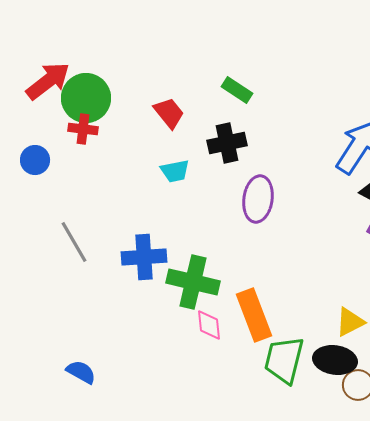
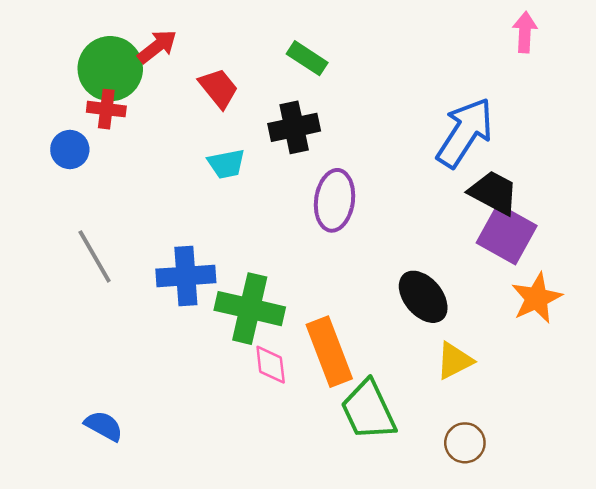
red arrow: (48, 81) -> (157, 46), moved, size x0.7
blue circle: (35, 160) -> (70, 149), moved
green trapezoid: (284, 360) -> (368, 410), turned -39
black ellipse: (335, 360) -> (423, 297), moved, turned 42

